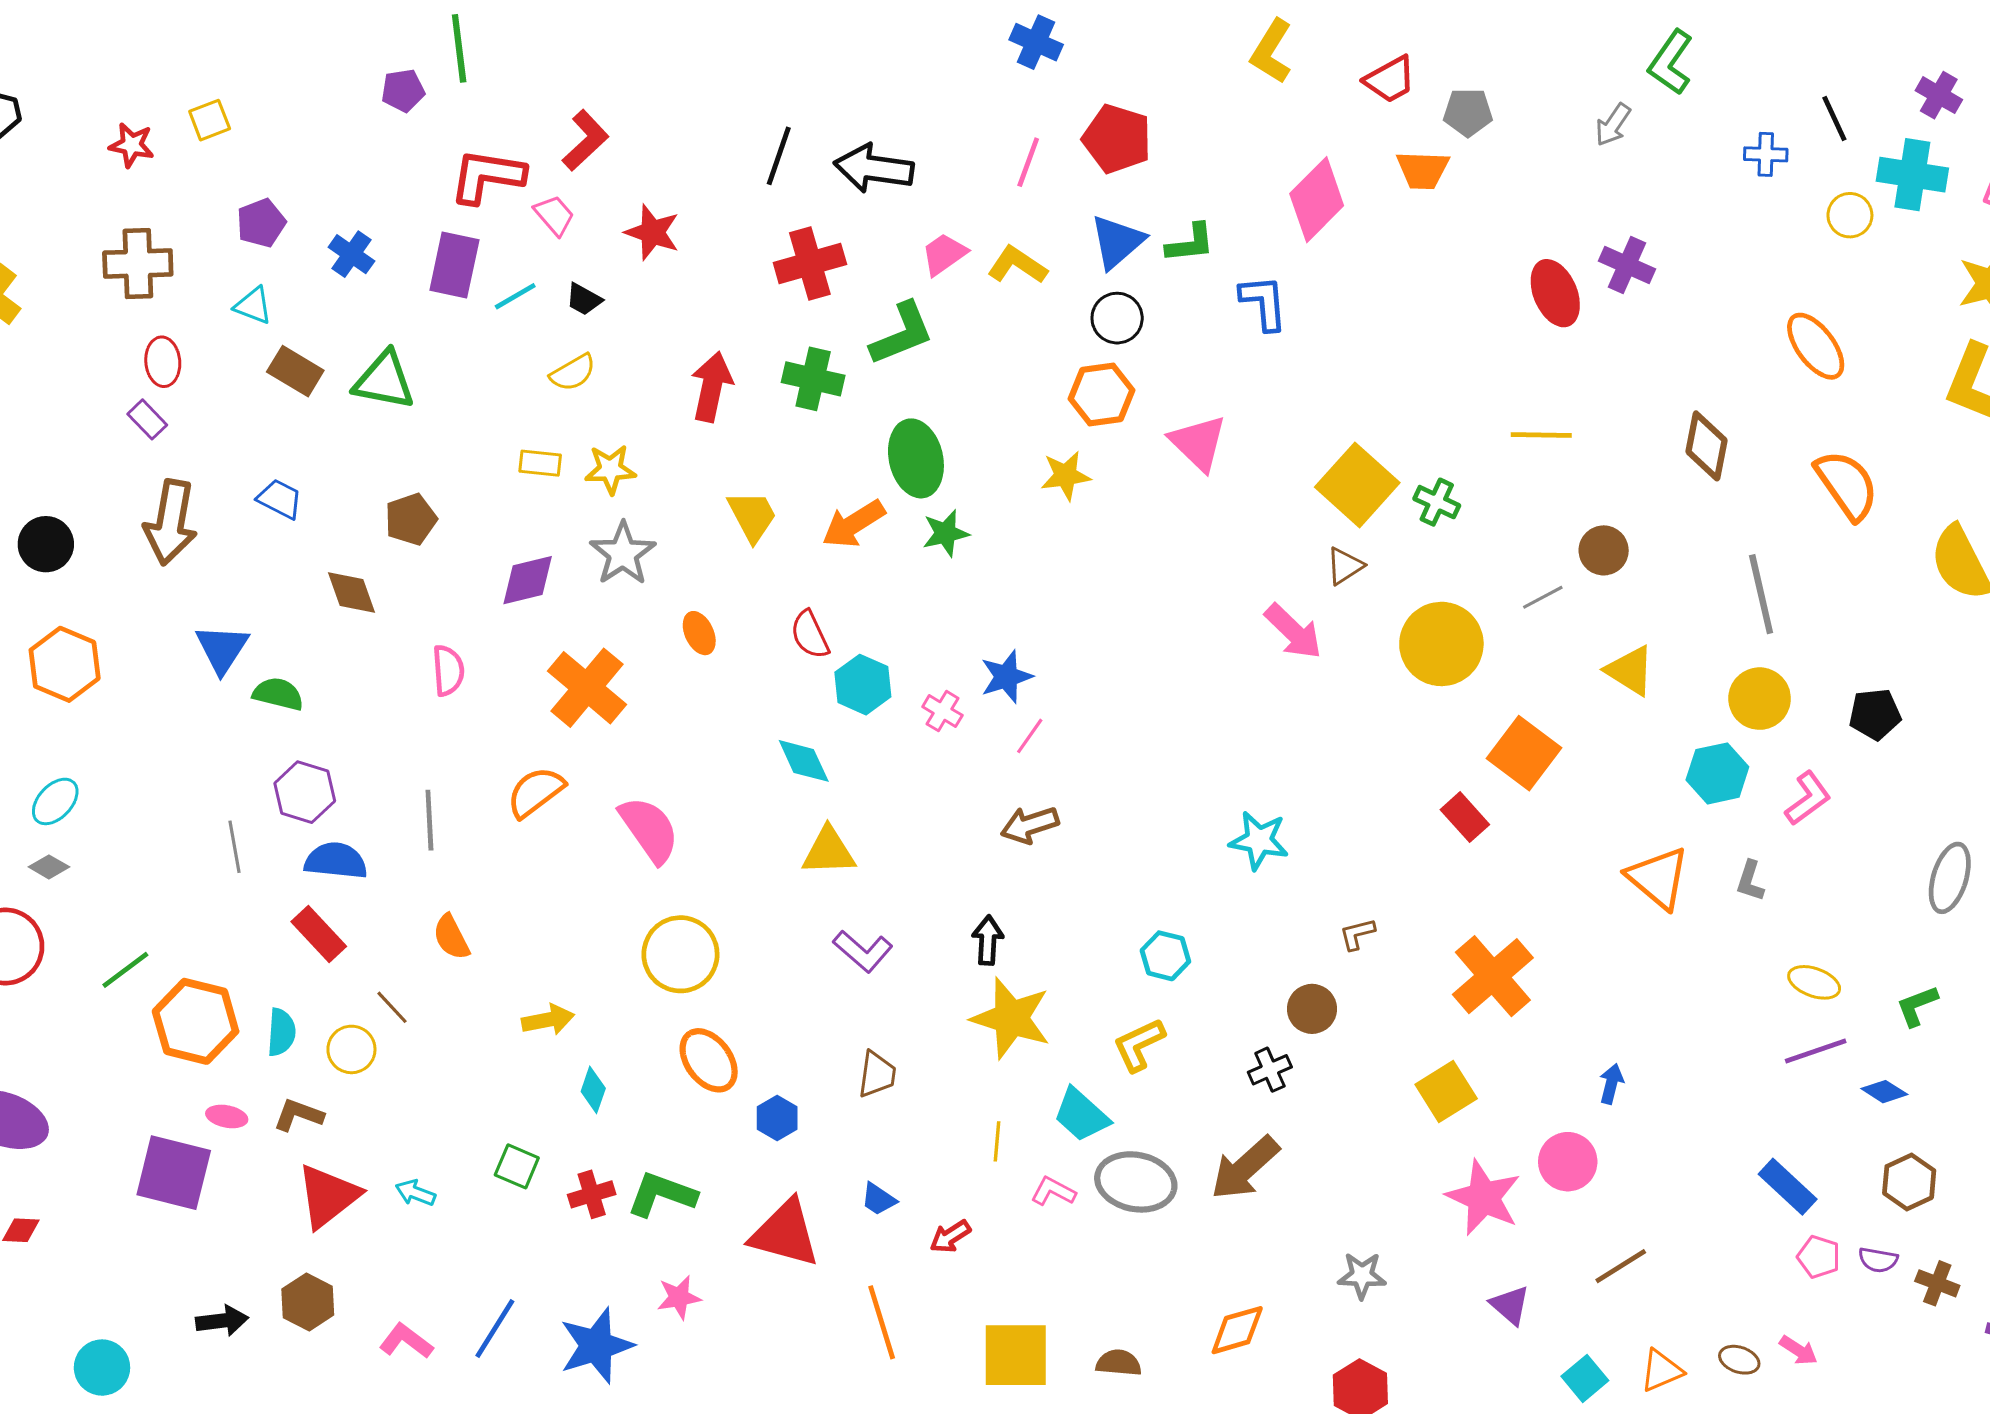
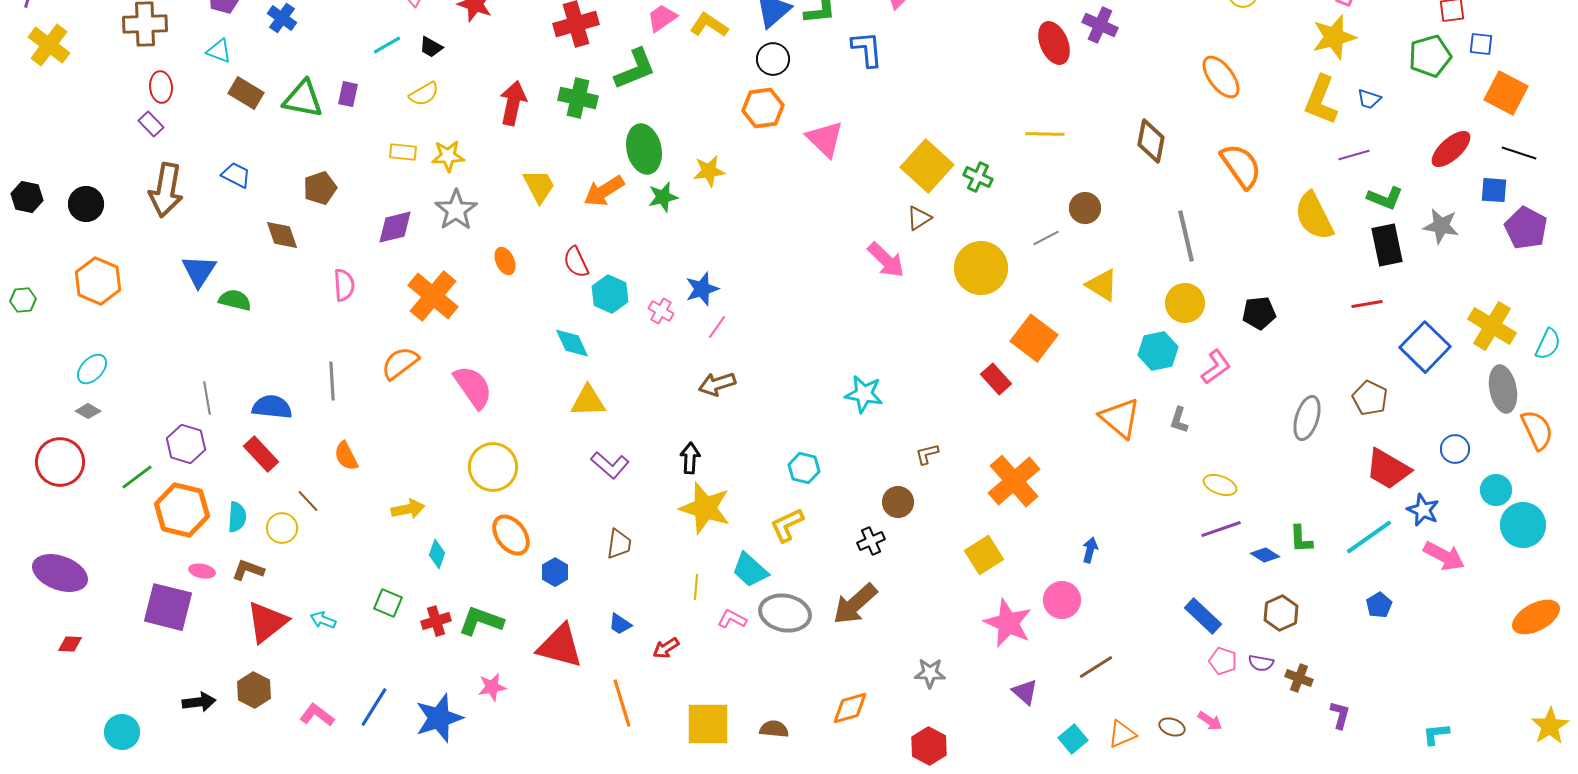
purple rectangle: (454, 265) -> (348, 94), moved, size x0.6
yellow star: (1066, 476) -> (709, 171), moved
purple hexagon: (305, 792) -> (186, 444), moved
green L-shape: (1917, 1006) -> (1301, 539), moved, turned -72

